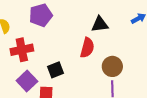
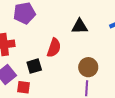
red semicircle: (87, 48) -> (54, 48), moved

